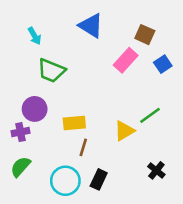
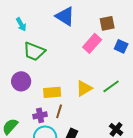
brown square: (145, 35) -> (107, 23), turned -35
blue square: (163, 64) -> (121, 46), turned -32
yellow triangle: (124, 131) -> (84, 88), moved
purple cross: (21, 132) -> (40, 115), moved

